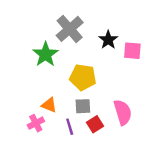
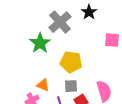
black star: (108, 40) -> (89, 12), moved

